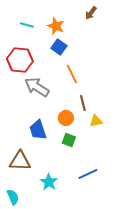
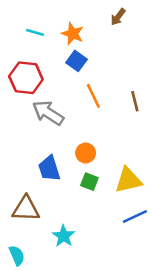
brown line: (83, 103) -> (135, 101), moved
yellow triangle: (96, 121) -> (128, 180), moved, size x1.6
blue line: (88, 174) -> (135, 217), moved

